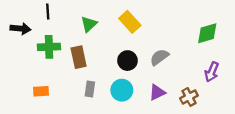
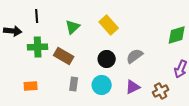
brown rectangle: (79, 57) -> (64, 56), turned -48

